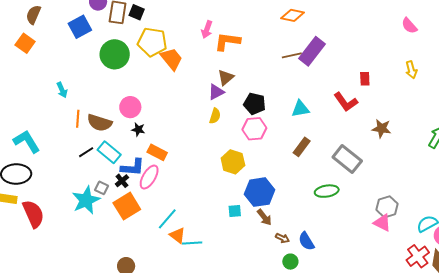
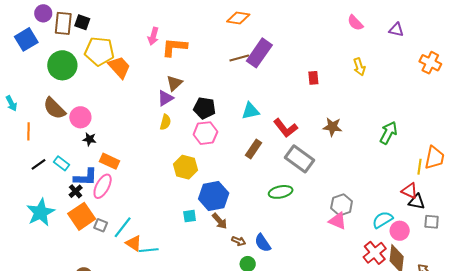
red L-shape: (346, 102) -> (285, 128), moved
brown semicircle: (100, 123) -> (54, 108), moved, turned 30
cyan rectangle: (109, 152) -> (62, 163), size x0.7
gray square: (102, 188) -> (101, 225), moved

